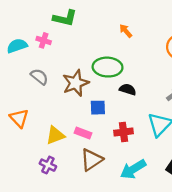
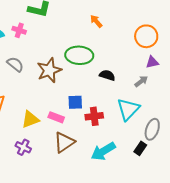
black semicircle: (128, 89) -> (107, 75), moved
blue square: (98, 108) -> (75, 102), moved

